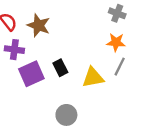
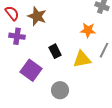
orange star: (116, 42) -> (88, 30), moved
purple square: (31, 74) -> (31, 70), moved, turned -30

